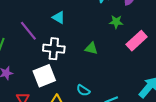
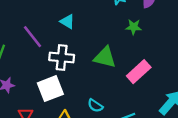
pink rectangle: (137, 41) -> (139, 72), moved
green triangle: (91, 48) -> (105, 57), size x1.5

